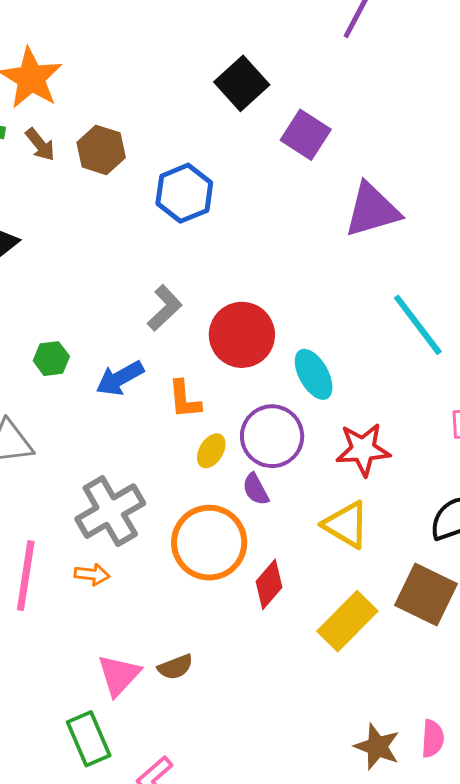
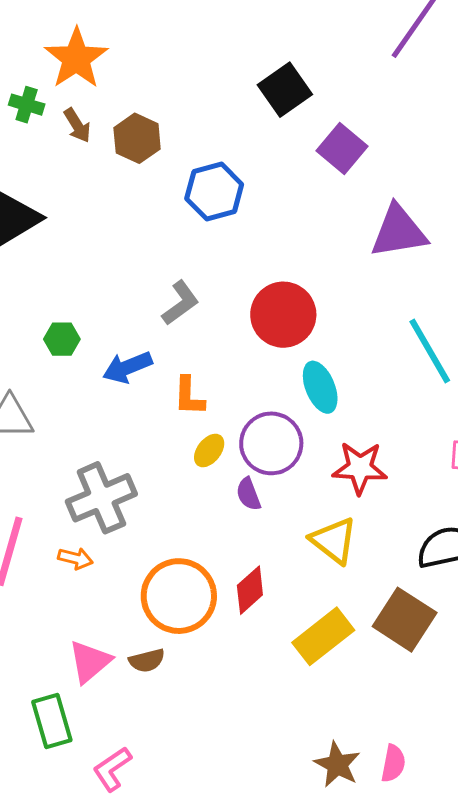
red circle: (242, 335) -> (283, 315), moved
orange circle: (209, 543) -> (179, 596), moved

